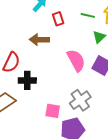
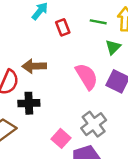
brown arrow: (39, 40) -> (34, 66), moved
pink square: (53, 111) -> (61, 138), turned 35

